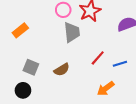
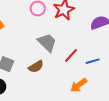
gray trapezoid: (72, 32) -> (47, 42), moved, turned -40

